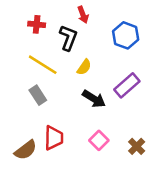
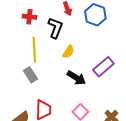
blue hexagon: (126, 35) -> (95, 15), moved
yellow line: (43, 65) -> (34, 50), turned 55

